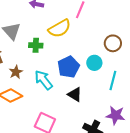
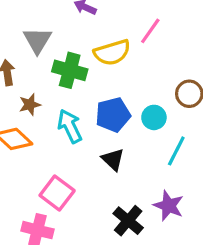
green cross: (36, 45) -> (70, 70), size x1.5

